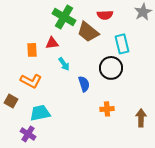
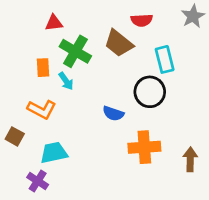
green cross: (64, 17) -> (75, 51), moved
red triangle: (52, 43) -> (54, 23), moved
cyan arrow: (64, 64) -> (66, 81), moved
blue semicircle: (84, 84) -> (113, 113), turned 126
orange cross: (107, 109) -> (144, 147), size x1.6

